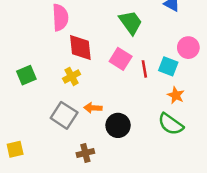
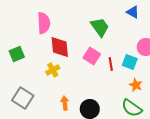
green square: (26, 75) -> (17, 54), moved
orange arrow: (93, 108) -> (65, 103), moved, turned 80
gray square: (64, 115) -> (23, 98), moved

